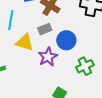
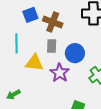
gray rectangle: (45, 29) -> (52, 46), turned -56

